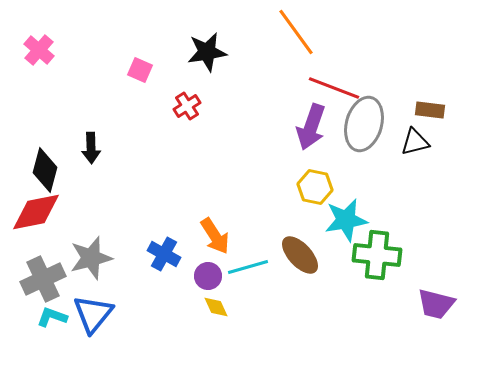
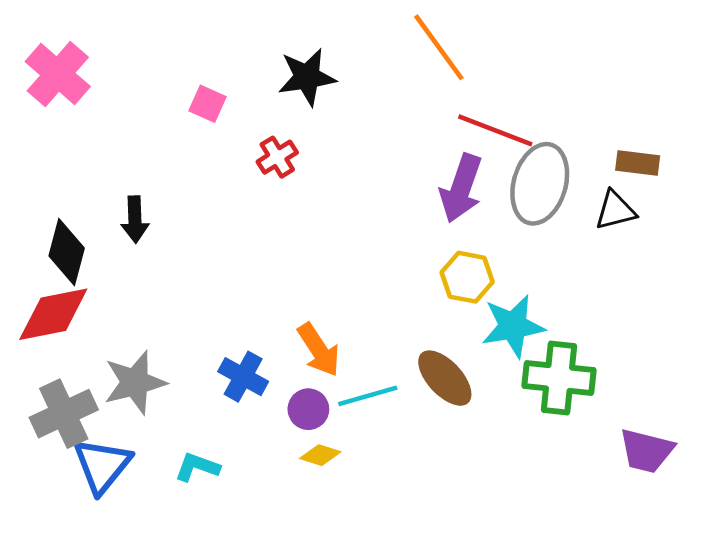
pink cross: (39, 50) -> (58, 74), size x1.4
yellow diamond: (216, 307) -> (320, 455), turned -48
blue triangle: (93, 314) -> (102, 466), moved
cyan L-shape: (52, 317) -> (197, 467), moved

